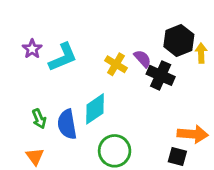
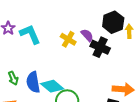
cyan L-shape: (63, 57) -> (30, 34), turned -90
cyan diamond: (95, 109) -> (52, 86), moved, turned 75

